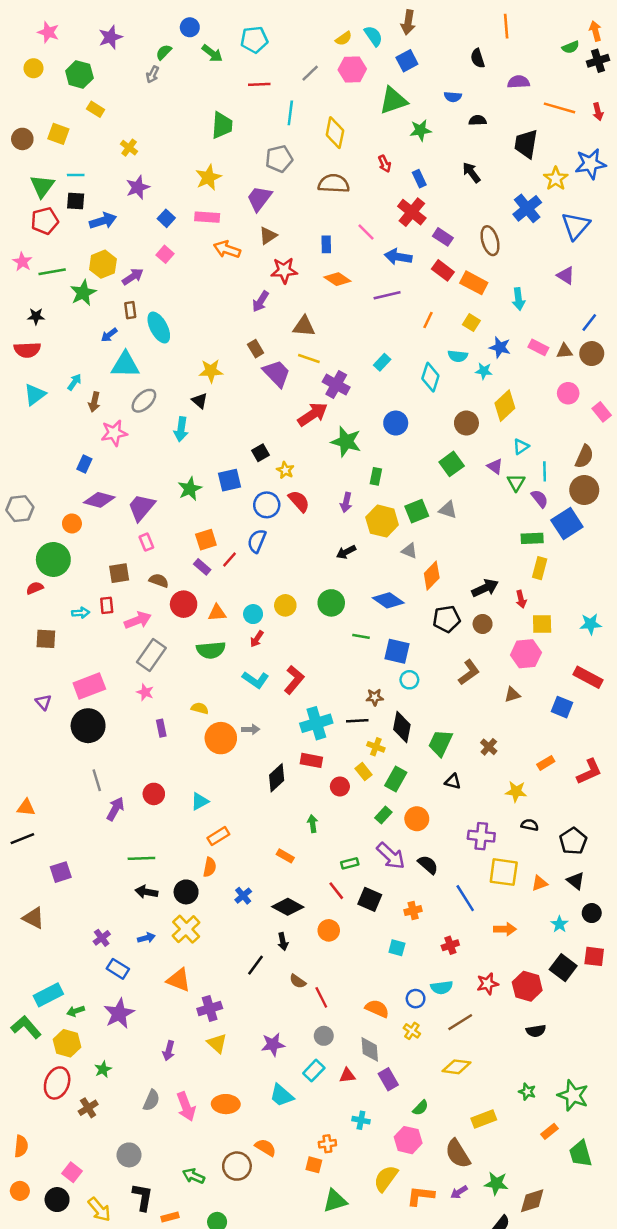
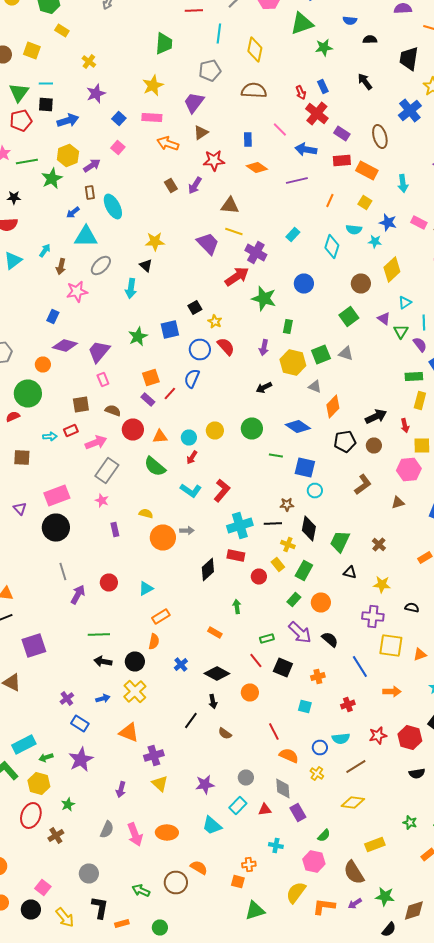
red arrow: (385, 164) -> (301, 92), moved
red rectangle: (443, 270) -> (342, 160), turned -42
brown rectangle: (256, 349) -> (171, 186), moved
red rectangle: (107, 605) -> (71, 430), turned 72
green semicircle: (211, 650) -> (155, 466), turned 45
yellow star: (516, 791) -> (382, 584), moved
purple square: (61, 872) -> (34, 646), size x1.4
red line: (321, 997) -> (274, 732), moved

